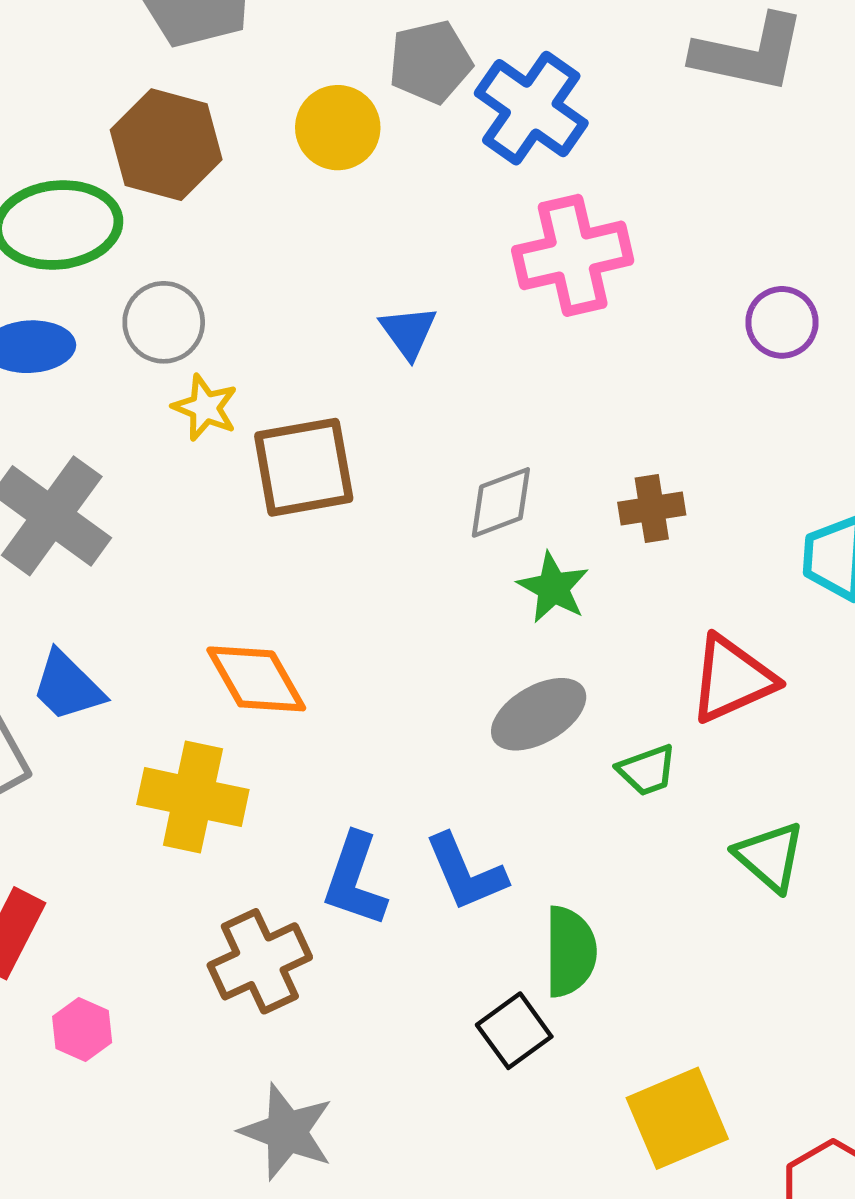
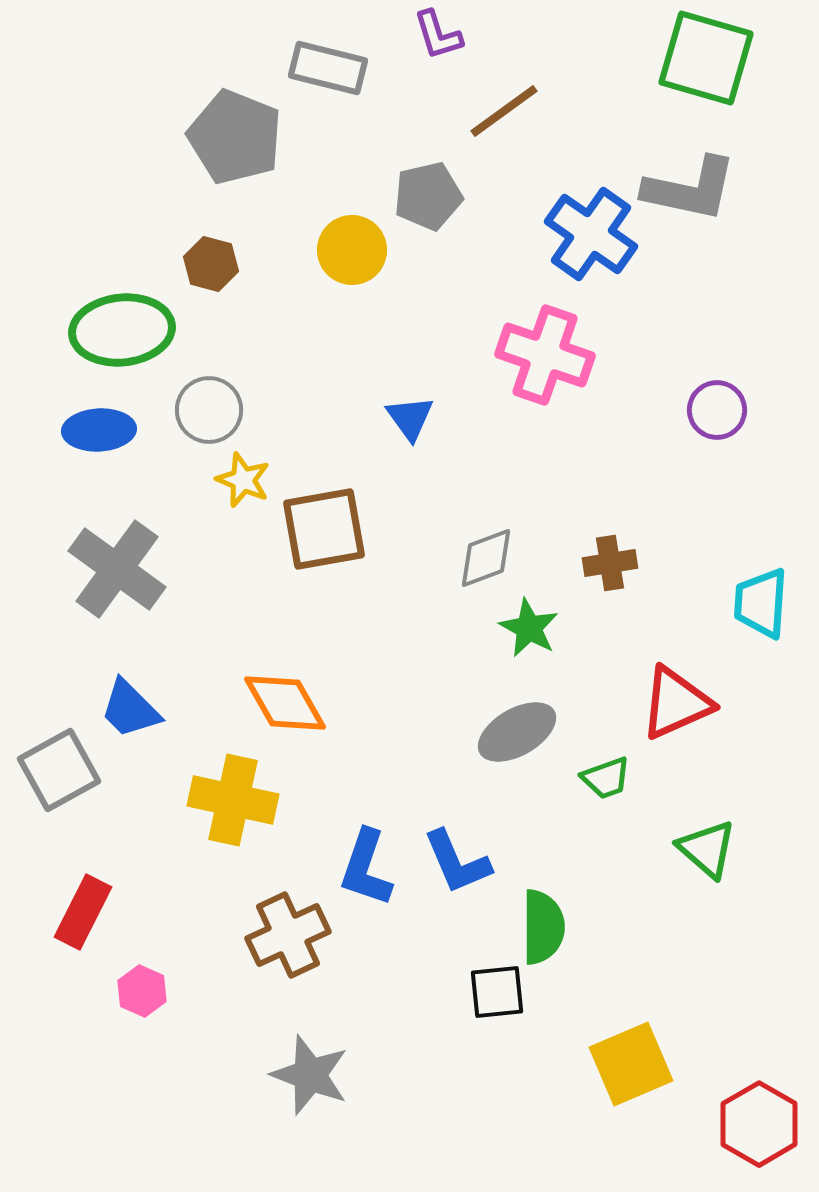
blue cross: (531, 108) -> (591, 234), moved
brown hexagon: (166, 145) -> (211, 264), size x0.6
pink cross: (573, 255) -> (545, 355), turned 32
black square: (514, 1031) -> (497, 992), turned 30

